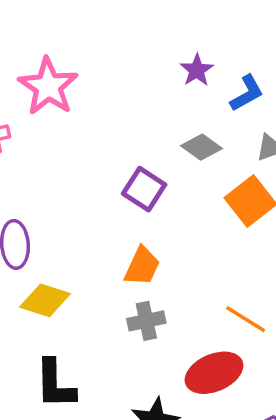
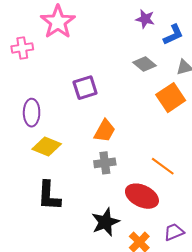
purple star: (197, 70) -> (145, 19), turned -30
purple square: (144, 189) -> (85, 88), moved, turned 35
red ellipse: (214, 373) -> (142, 196), turned 44

